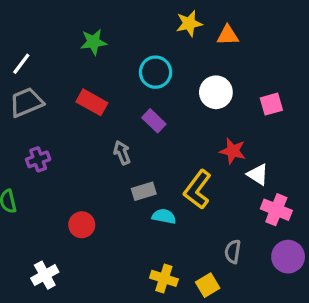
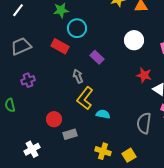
white line: (21, 64) -> (18, 10), moved
cyan circle: (156, 72) -> (77, 28), moved
yellow L-shape: (197, 190) -> (85, 98), moved
gray rectangle: (144, 191) -> (70, 134), moved
gray semicircle: (233, 252) -> (144, 123), moved, size x1.5

